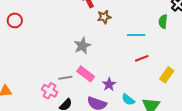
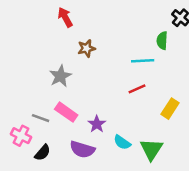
brown star: (104, 17) -> (86, 48), moved
cyan line: (136, 35) -> (143, 61), moved
gray line: (65, 78) -> (41, 118), turned 32

